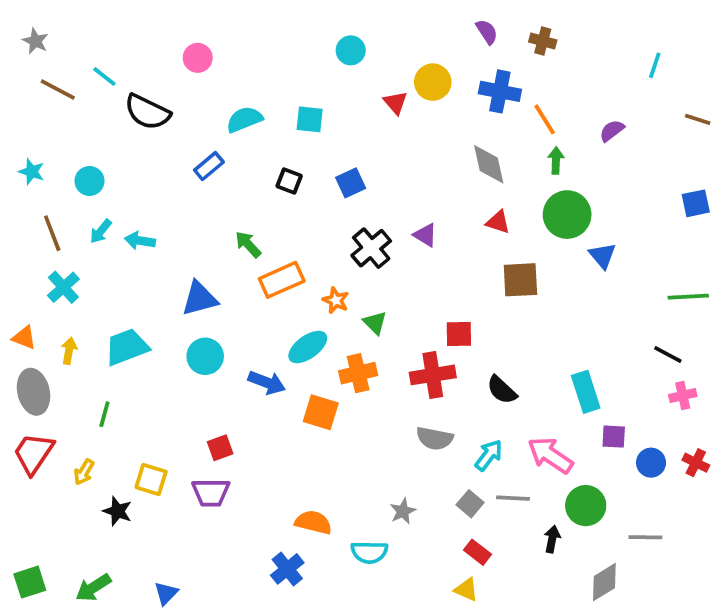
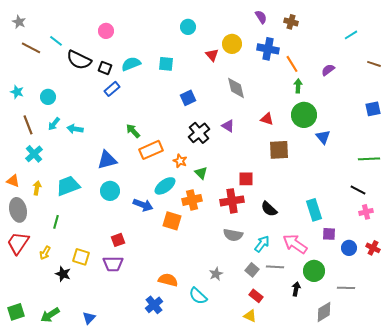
cyan line: (655, 65) -> (351, 35), turned 40
gray diamond: (489, 164) -> (236, 88), moved
black square: (289, 181) -> (105, 68), moved
cyan semicircle: (369, 552) -> (198, 296), turned 42

